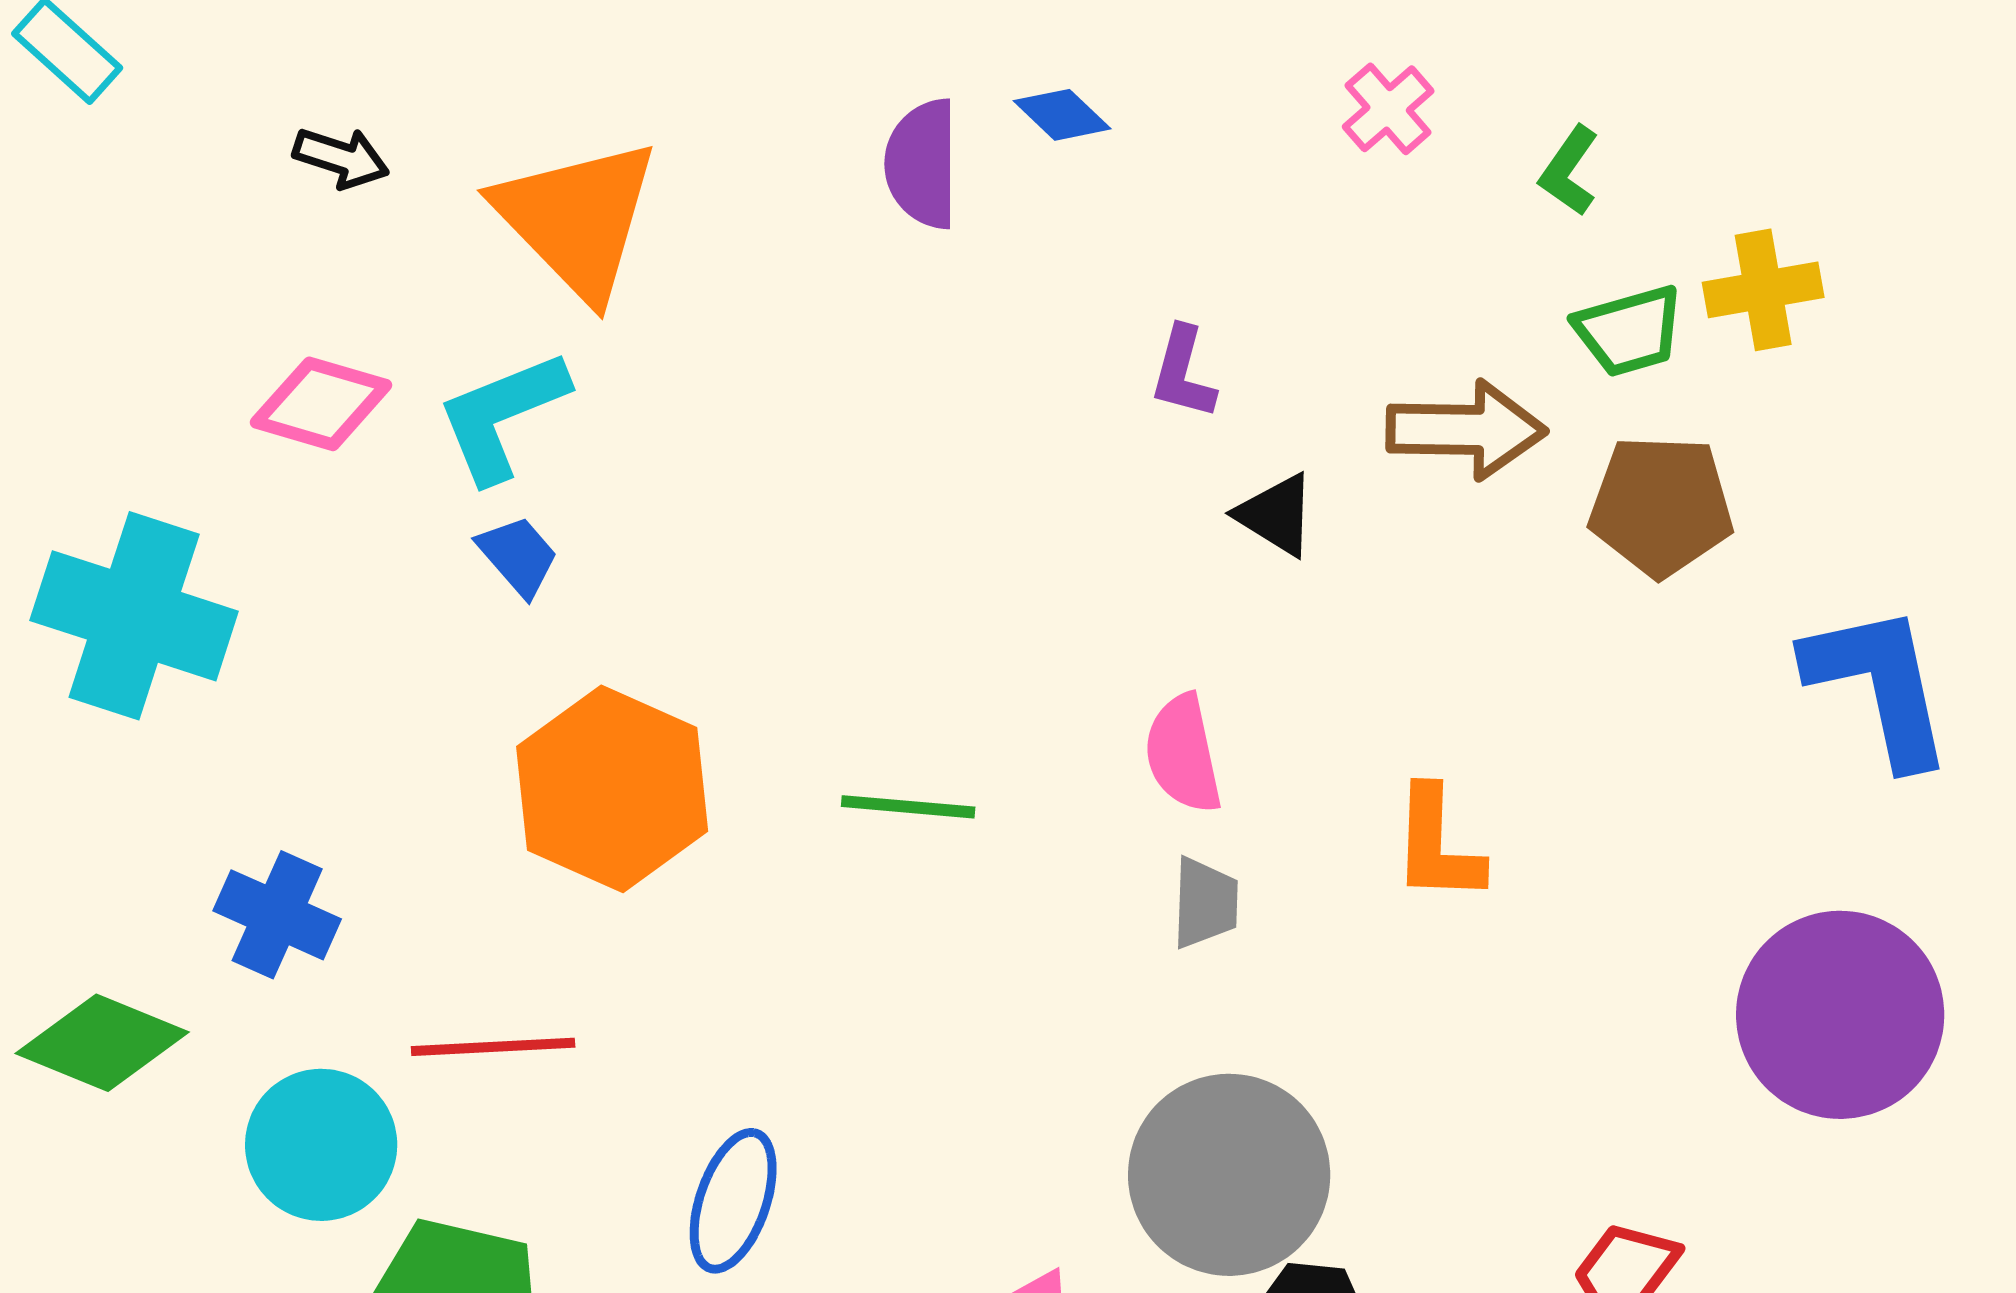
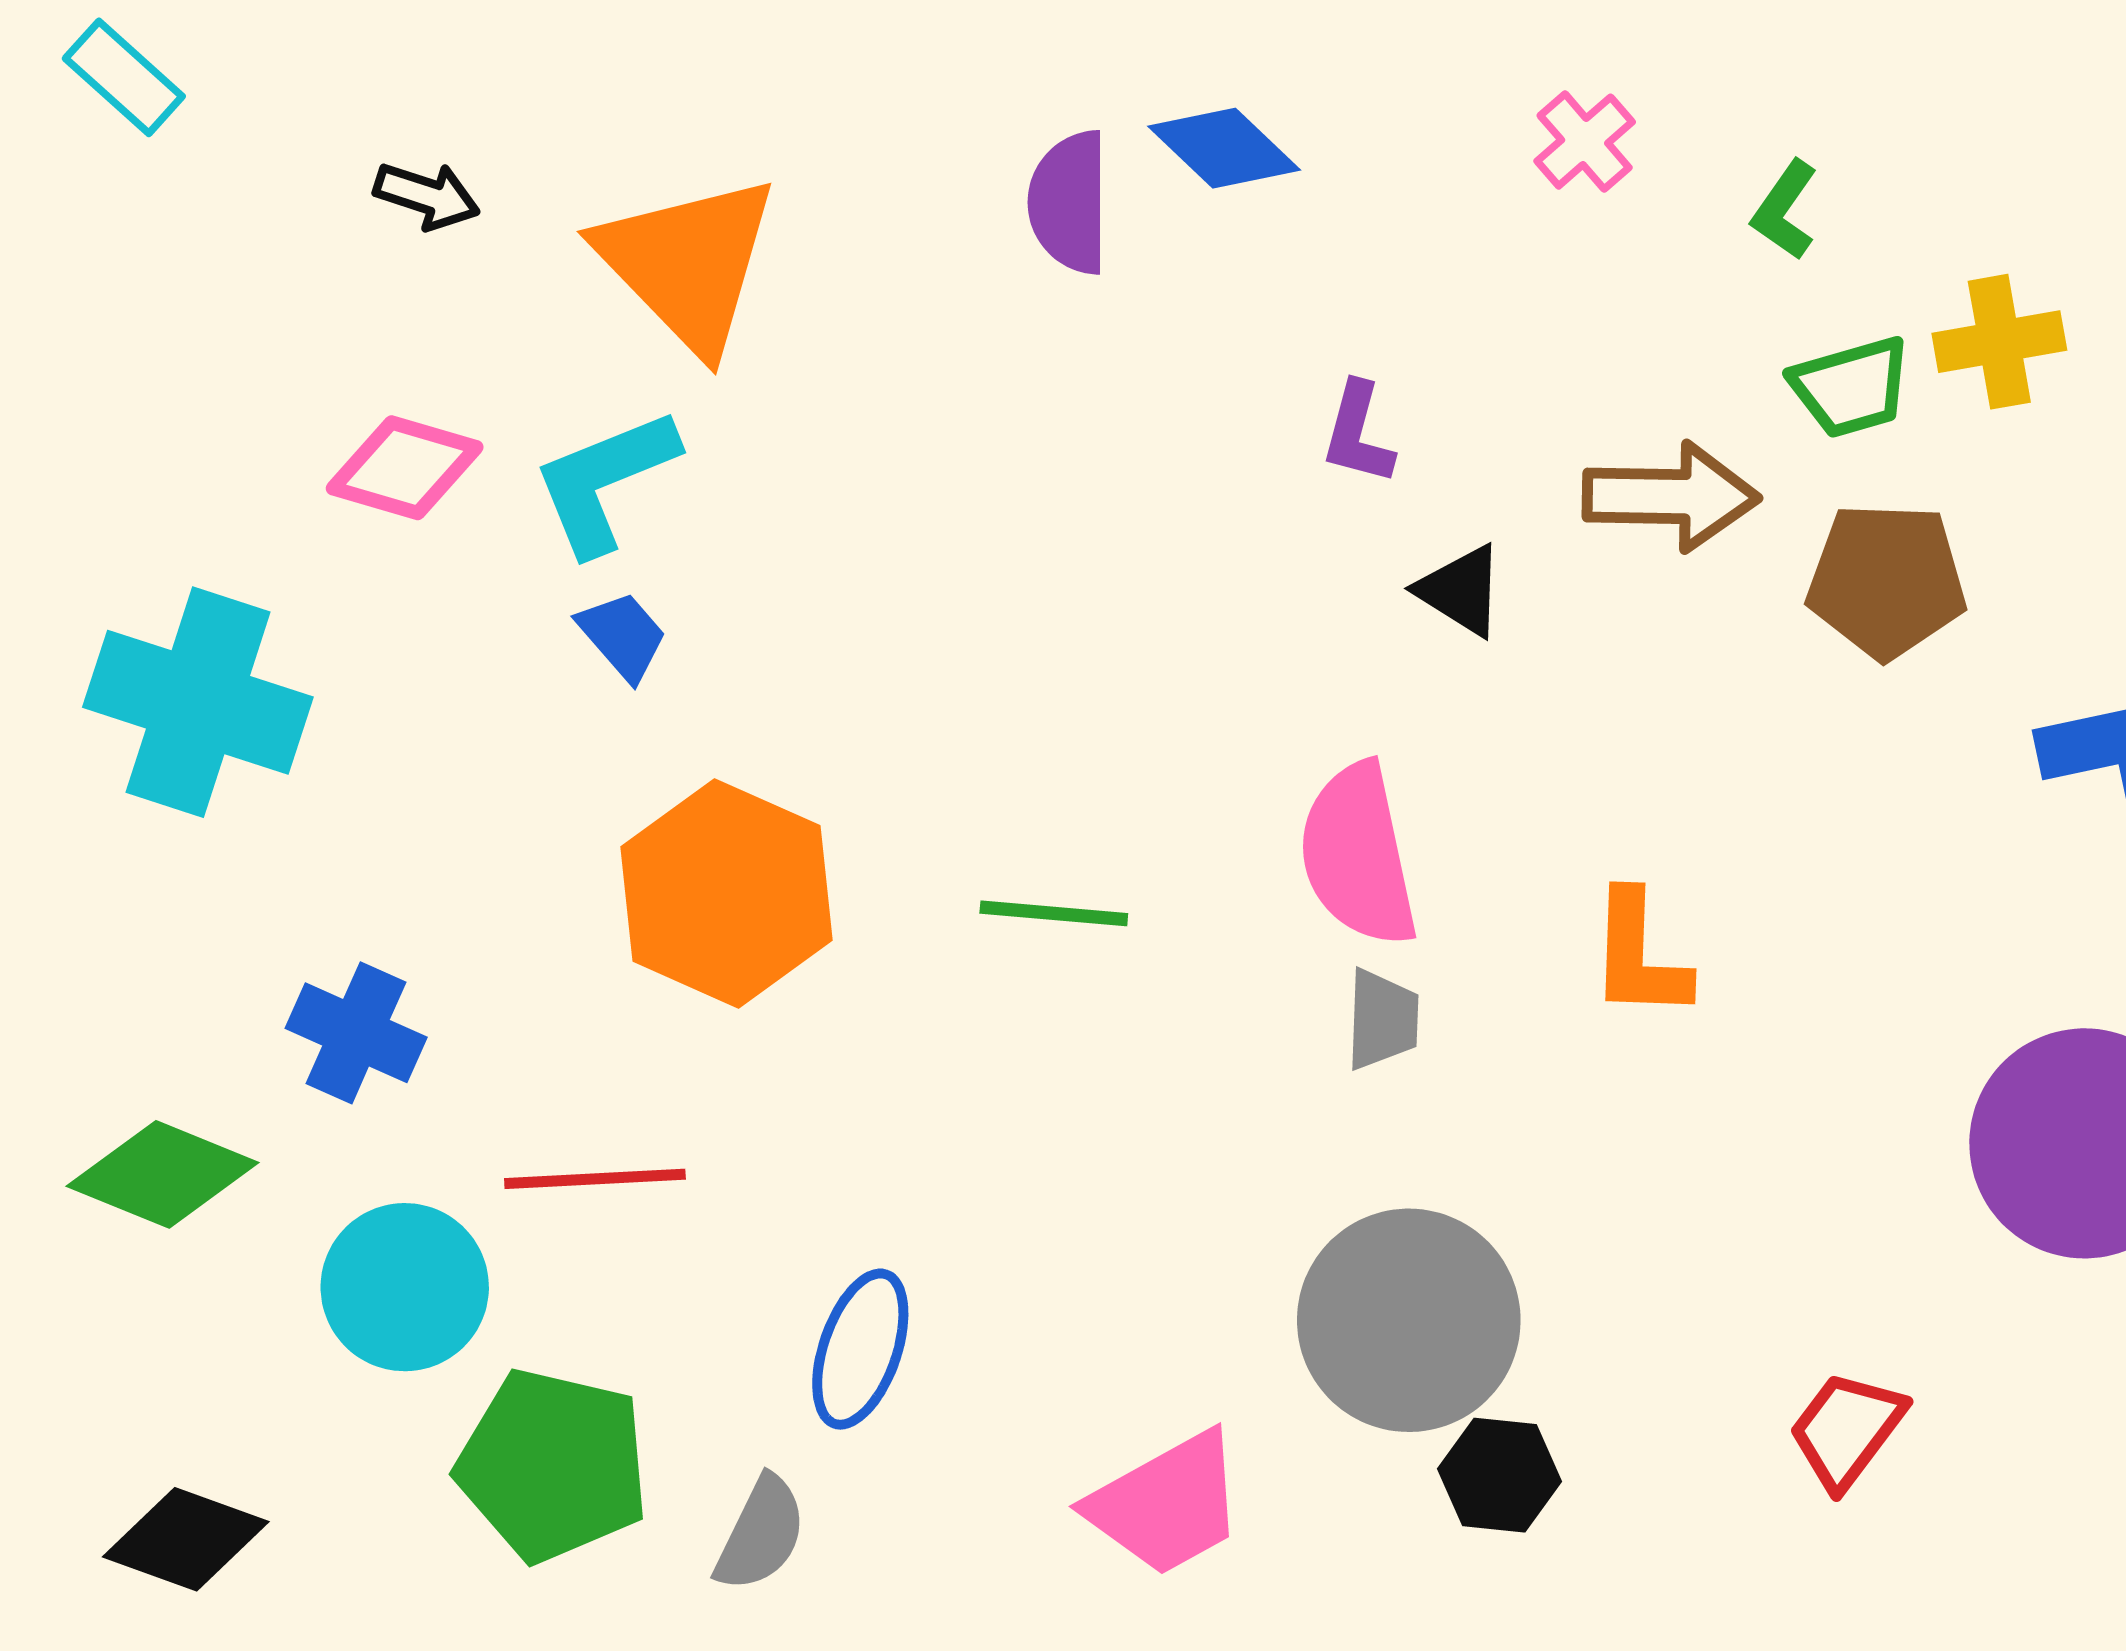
blue diamond: (1062, 115) -> (1224, 148), size x1.4
pink semicircle: (1183, 754) -> (1358, 855), size x1.4

